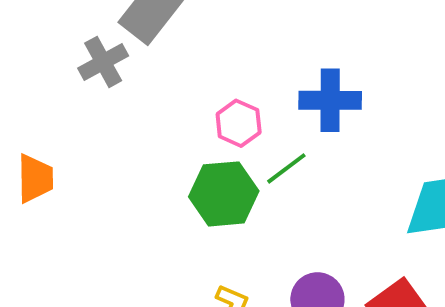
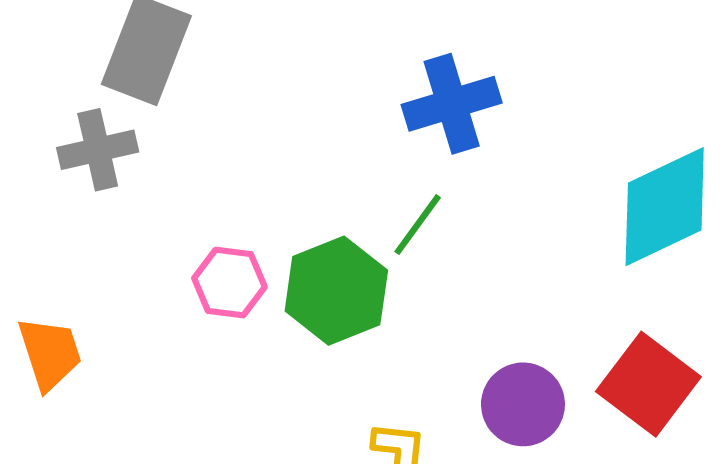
gray cross: (103, 62) -> (98, 150), turned 33
pink hexagon: (239, 123) -> (229, 283), moved

